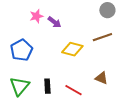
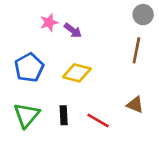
brown line: (102, 37) -> (136, 50), turned -60
yellow diamond: (72, 49) -> (77, 73), moved

